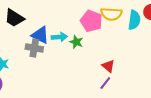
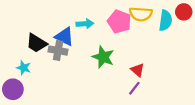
black trapezoid: (14, 18) -> (37, 43), moved
cyan arrow: (59, 37) -> (85, 24), moved
green star: (76, 42) -> (103, 57), moved, size x1.5

